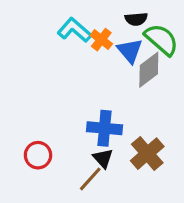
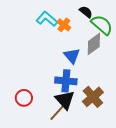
black semicircle: (136, 19) -> (86, 12), turned -136
blue triangle: (130, 51) -> (72, 56), moved
black triangle: (103, 158) -> (65, 100), size x1.5

